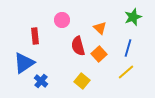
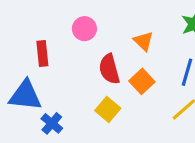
blue triangle: (24, 63) -> (25, 95), turned 40
yellow square: (82, 81) -> (108, 109), moved

